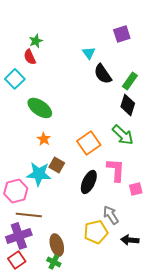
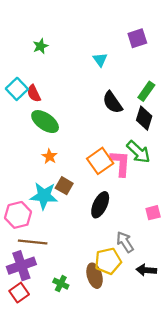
red semicircle: (30, 57) -> (34, 93), moved
black semicircle: (103, 74) -> (113, 102), moved
pink L-shape: (116, 170) -> (120, 163), moved
brown ellipse: (57, 245) -> (95, 276), moved
green cross: (54, 262) -> (61, 284), moved

